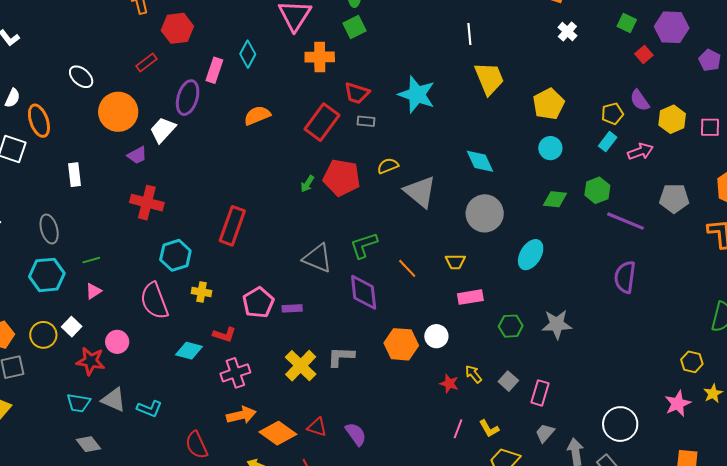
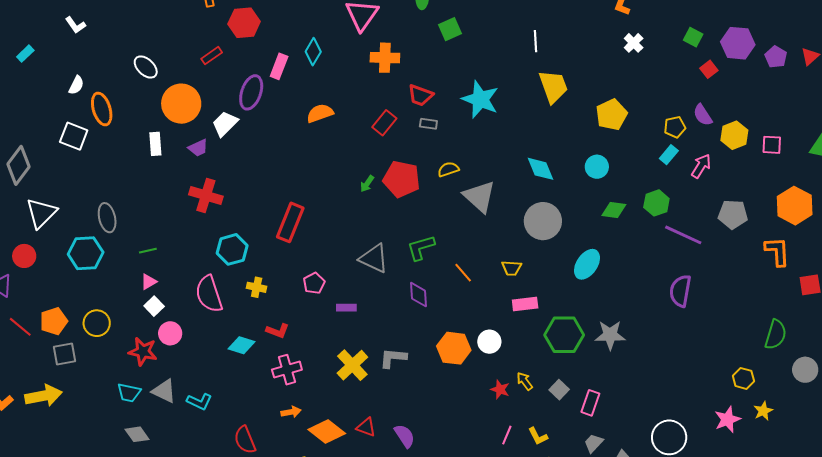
green square: (354, 27) -> (450, 29), moved
purple pentagon: (710, 60) -> (776, 57), moved
red rectangle: (322, 122) -> (384, 123), size x0.7
cyan circle: (550, 148) -> (597, 167), moved
pink arrow: (640, 151) -> (701, 166), turned -40
white rectangle: (75, 175) -> (155, 144), moved
cyan hexagon: (47, 275) -> (86, 253), moved
purple diamond: (364, 292) -> (418, 295), size x0.7
pink pentagon: (258, 302) -> (314, 283), moved, size x0.7
green hexagon: (511, 326) -> (564, 335), size x1.6
white square: (72, 327) -> (154, 306), moved
orange arrow: (241, 415) -> (291, 412), size x0.7

